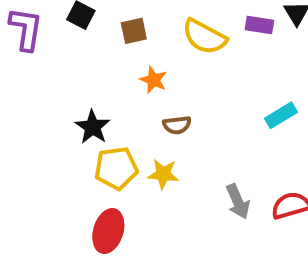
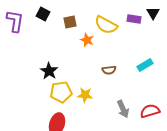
orange star: (153, 80) -> (87, 40), moved
brown semicircle: (177, 125) -> (109, 70), moved

